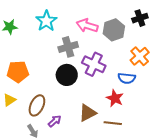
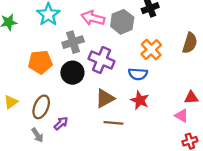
orange pentagon: (18, 72) -> (40, 62), moved
red star: (115, 98) -> (140, 100), moved
brown triangle: (87, 113) -> (105, 98), moved
brown line: (113, 123) -> (113, 123), moved

